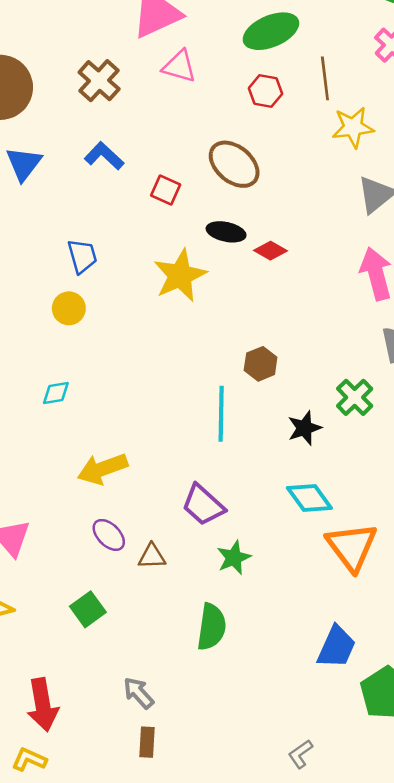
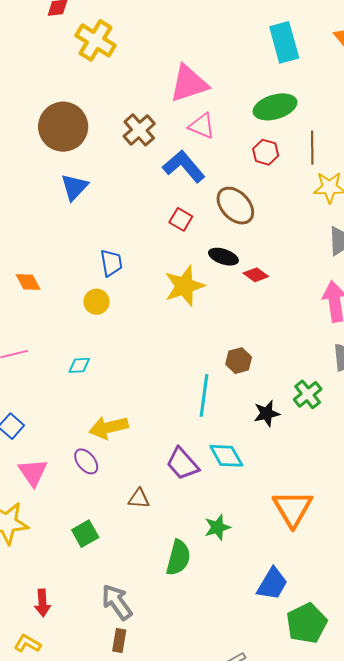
blue L-shape: (104, 156) -> (184, 166), moved, size x1.4
cyan diamond: (309, 498) -> (226, 456), moved
purple ellipse: (109, 535) -> (86, 461), moved
green star: (234, 558) -> (217, 527), moved
gray arrow: (139, 693) -> (117, 602), size x1.4
red arrow: (43, 705) -> (42, 603), size x0.7

